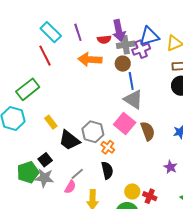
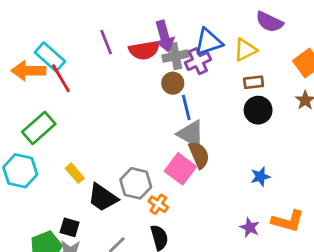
cyan rectangle: (51, 32) -> (50, 57), moved
red semicircle: (104, 39) -> (144, 50), size x1.5
orange arrow: (90, 59) -> (28, 71), moved
brown semicircle: (148, 131) -> (199, 155), moved
black square: (45, 160) -> (70, 227), turned -32

